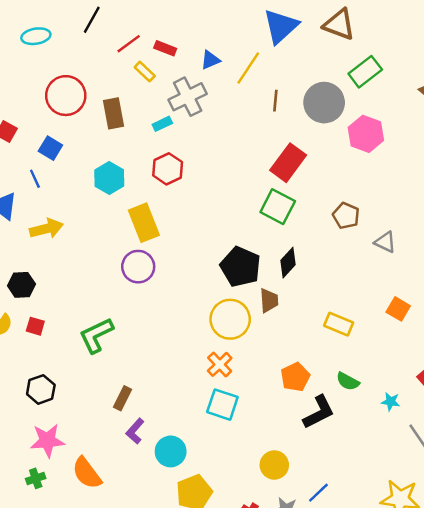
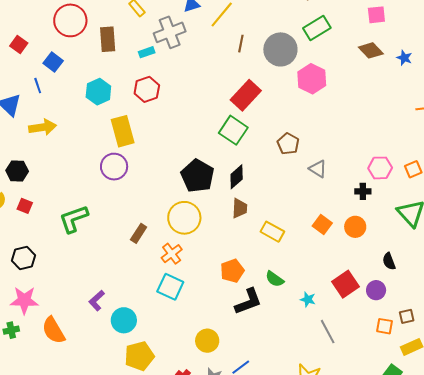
brown trapezoid: (269, 301) -> (240, 208), moved
brown rectangle: (123, 398) -> (139, 233), moved

